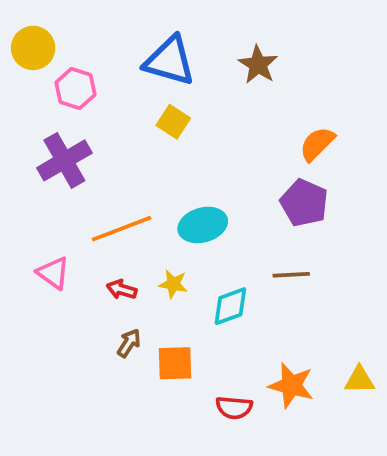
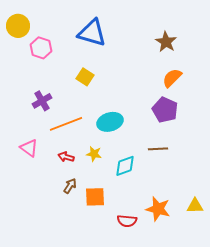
brown star: (258, 65) -> (166, 42), moved
yellow square: (173, 122) -> (85, 77), moved
purple cross: (64, 160) -> (42, 101), moved, size x0.7

